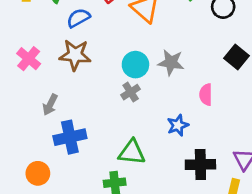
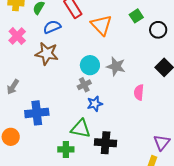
pink cross: (29, 59) -> (17, 36), moved
gray arrow: (50, 105) -> (13, 87), moved
blue star: (178, 125) -> (95, 104), moved
black cross: (200, 164) -> (106, 143), moved

